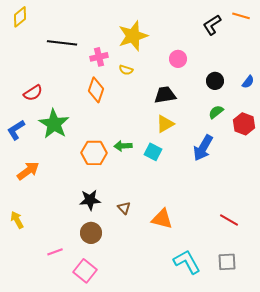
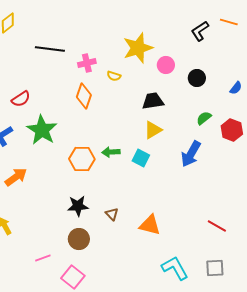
yellow star: (133, 36) -> (138, 48), moved
black circle: (215, 81) -> (197, 78), moved

